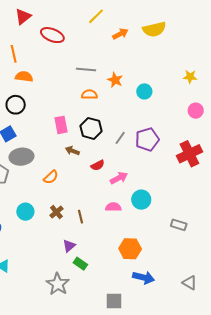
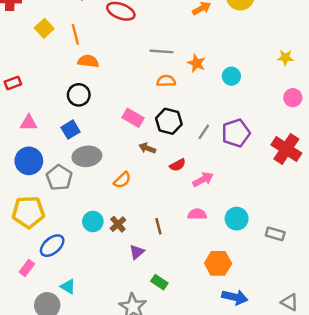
pink rectangle: (61, 125) -> (133, 118), turned -48
red cross: (189, 154) -> (286, 149), turned -30
cyan circle: (141, 200) -> (237, 219), moved
brown cross: (56, 212) -> (118, 224), moved
purple triangle: (69, 246) -> (137, 252), moved

